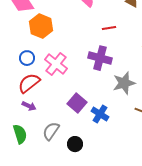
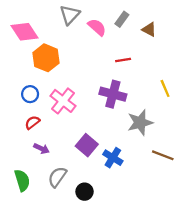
red semicircle: (29, 83) -> (32, 122), size x0.6
purple arrow: (29, 106) -> (41, 149), moved

